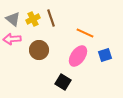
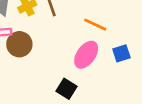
brown circle: (39, 50) -> (19, 44), moved

